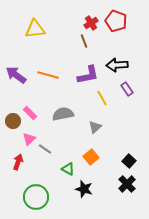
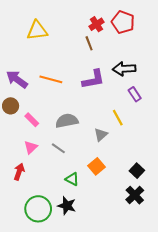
yellow line: (102, 98) -> (118, 118), moved
brown circle: (13, 121) -> (11, 106), moved
gray line: (45, 149) -> (58, 148), moved
black star: (84, 189) -> (67, 206), moved

